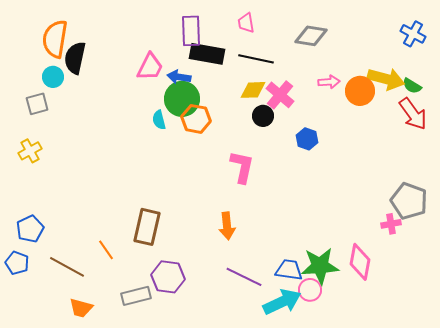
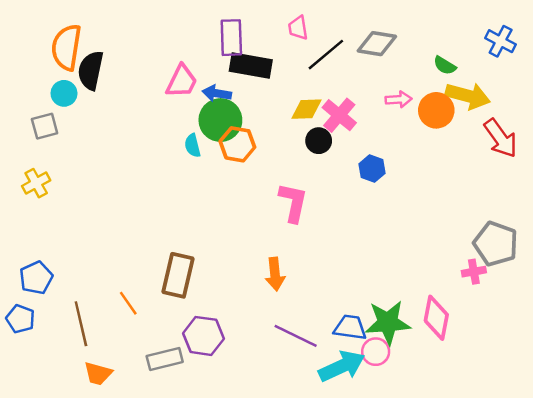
black line: (256, 59) -> (326, 55), moved, turned -52
green semicircle: (412, 86) -> (445, 65), moved
brown line: (67, 267) -> (81, 324), turned 48

